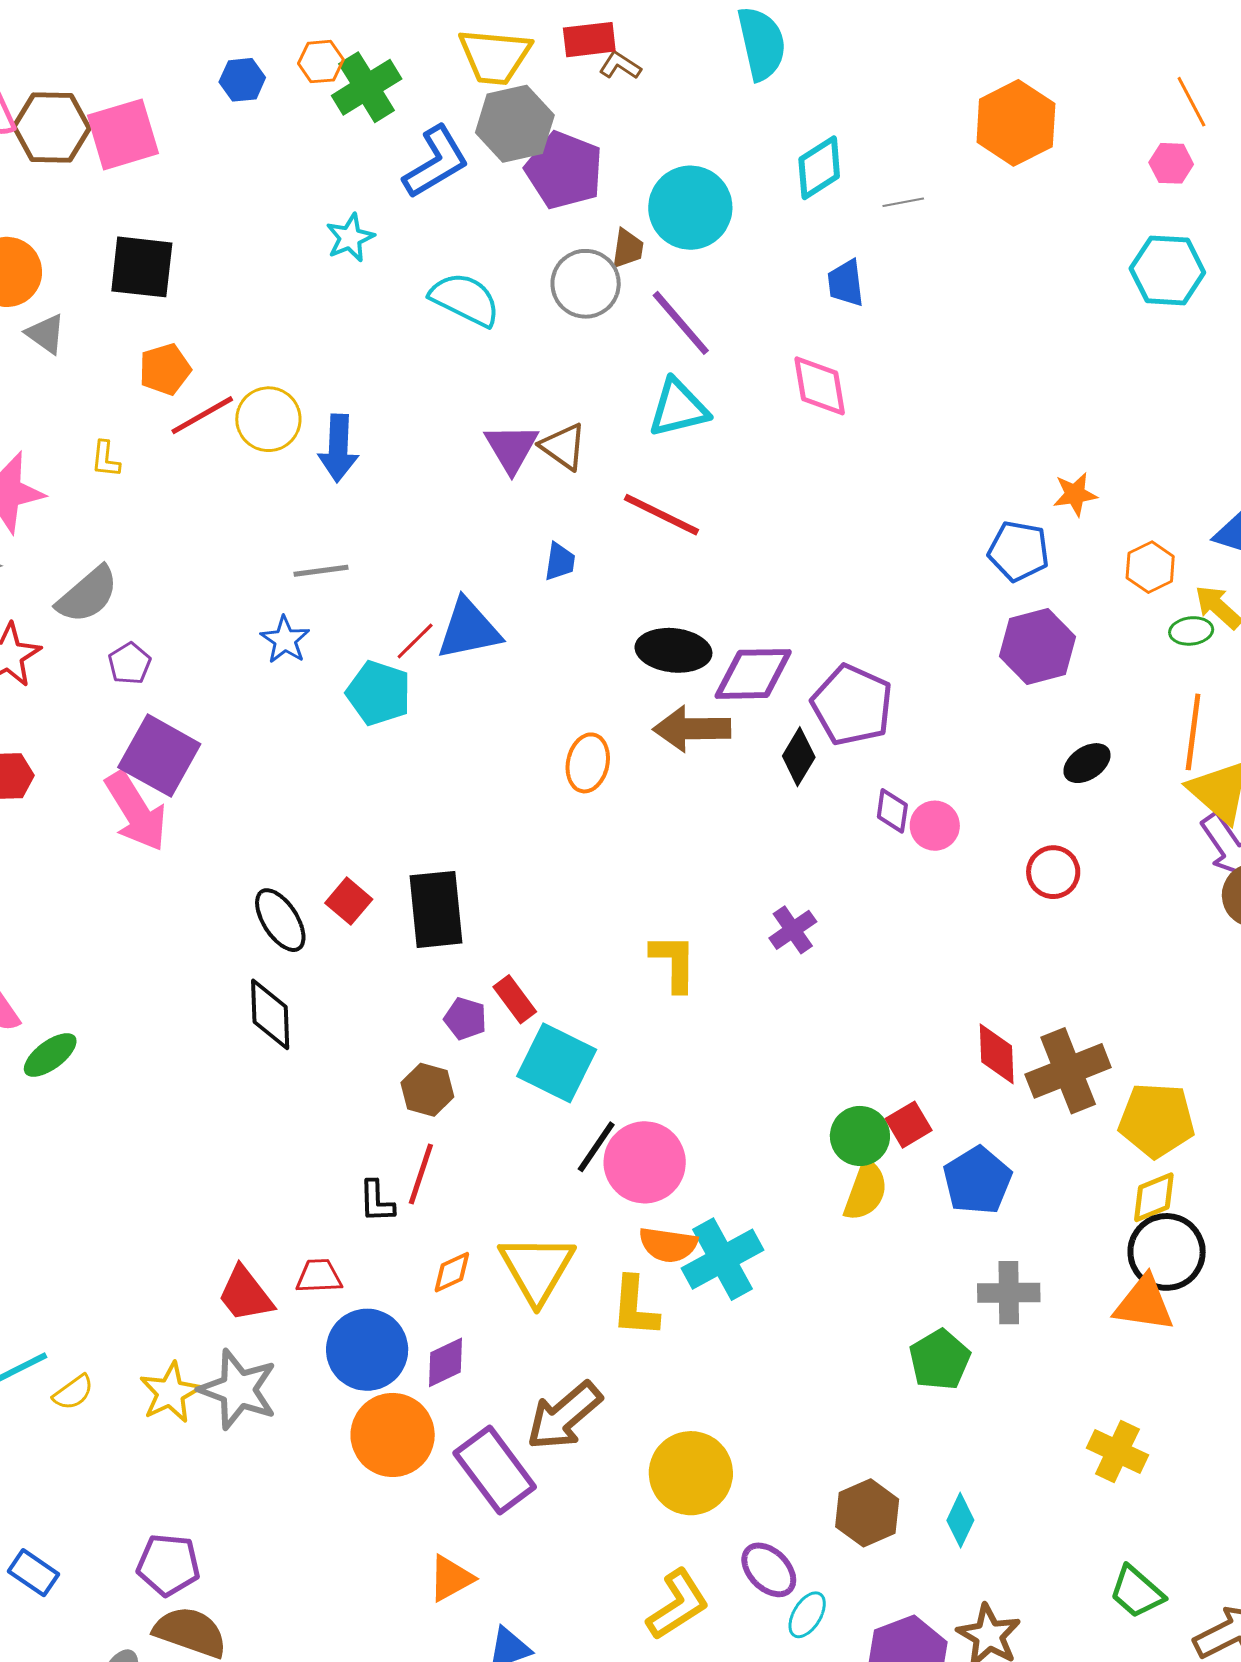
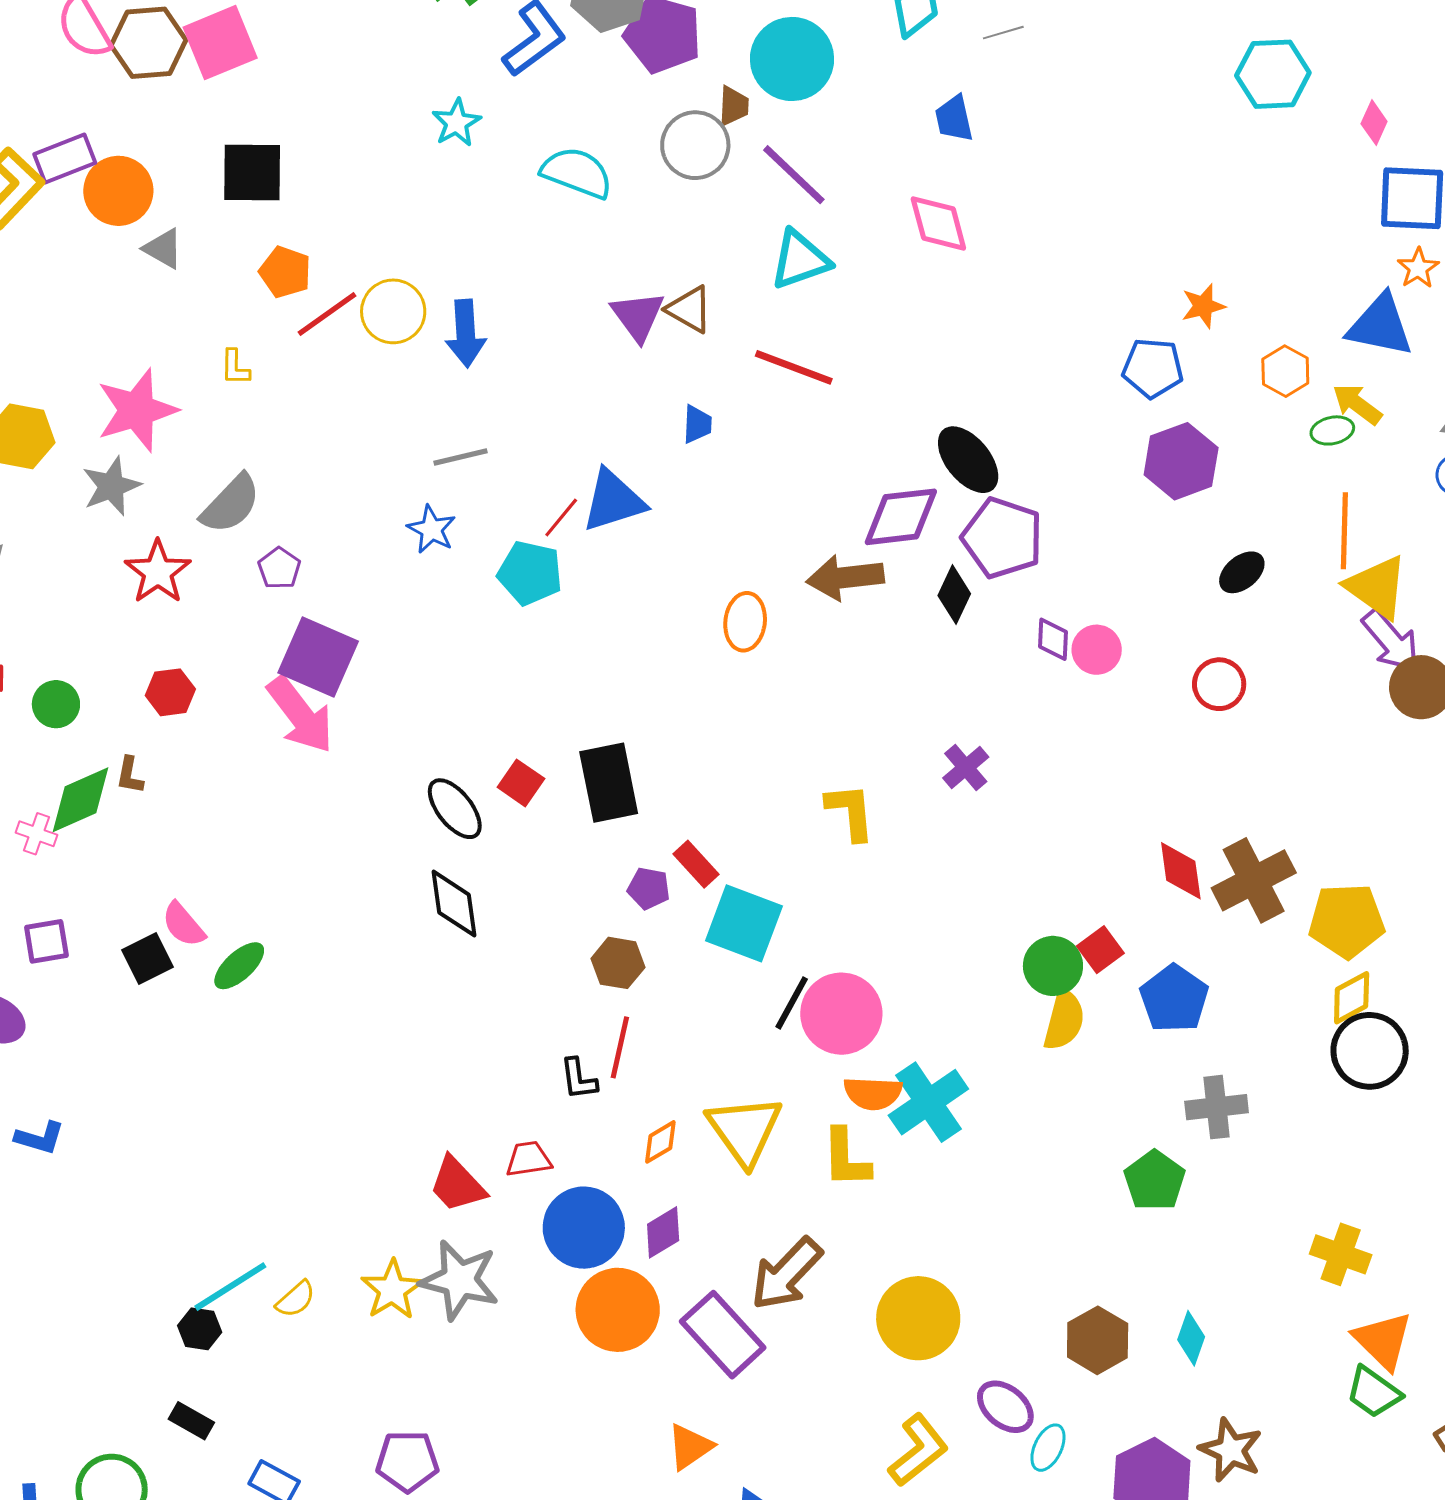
orange pentagon: (165, 369) -> (285, 272), turned -30
black ellipse: (673, 650) -> (968, 460), moved, turned 50
orange triangle: (1144, 1304) -> (1383, 1341), moved, turned 42

